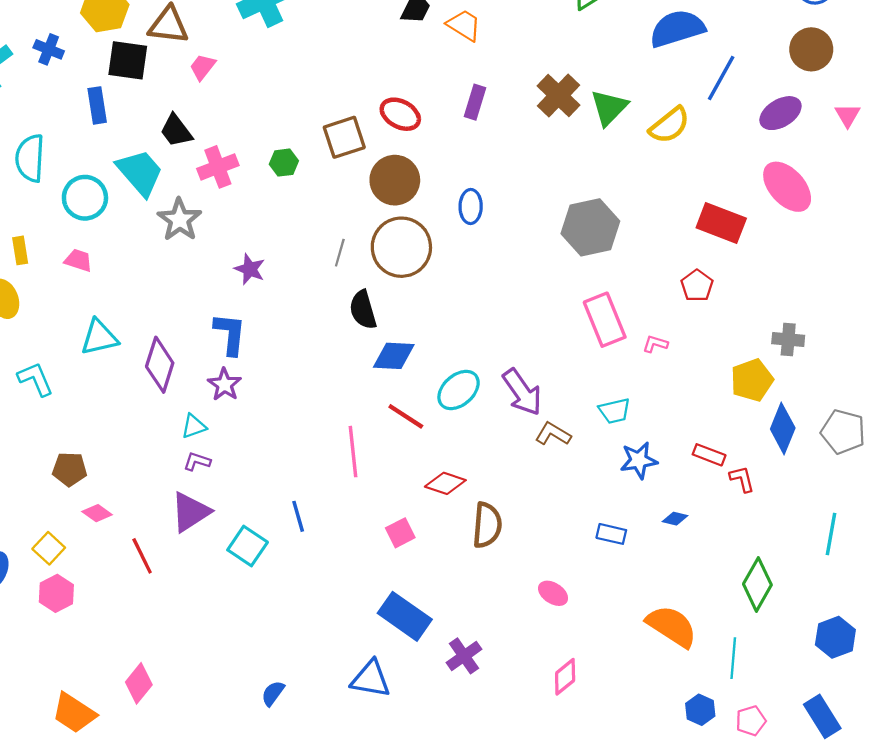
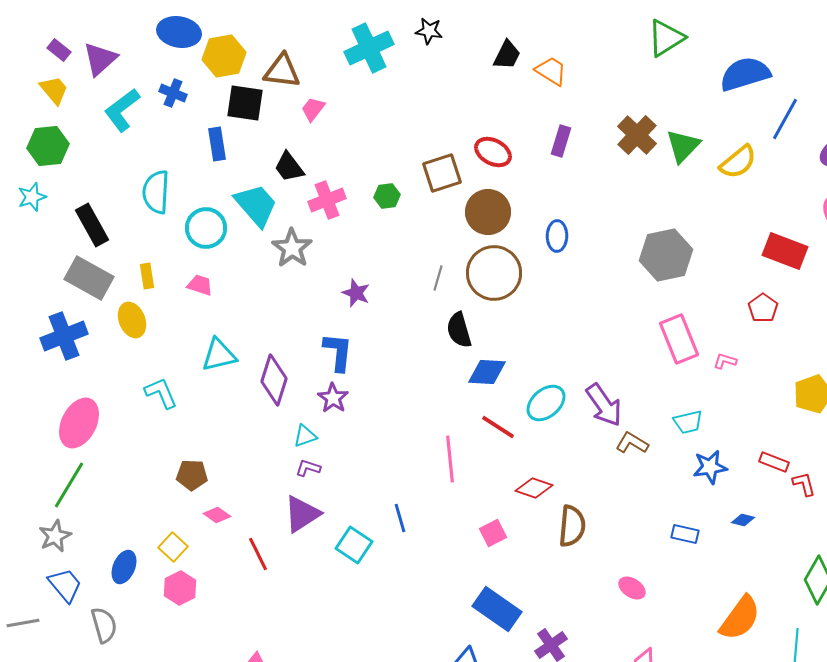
orange semicircle: (672, 626) -> (740, 618), turned 93

